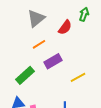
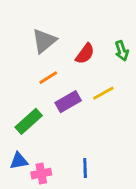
green arrow: (84, 14) -> (122, 51), moved, turned 144
yellow line: (78, 77) -> (103, 93), moved

